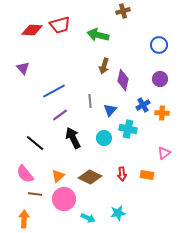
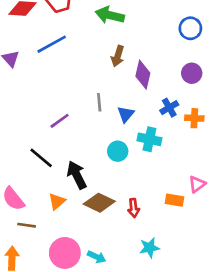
blue line: (54, 91) -> (52, 44), moved
black arrow: (73, 138) -> (77, 175), moved
black line: (35, 143) -> (41, 158), moved
pink triangle: (164, 153) -> (197, 184), moved
red arrow: (122, 174) -> (134, 208), moved
pink circle: (64, 199) -> (65, 253), moved
cyan star: (118, 213) -> (149, 248), moved

